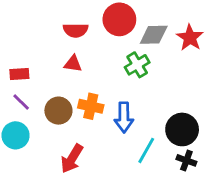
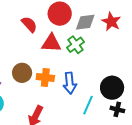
red semicircle: (76, 30) -> (29, 24), turned -126
red triangle: (73, 64) -> (51, 43), moved, size x1.5
brown circle: (58, 111) -> (22, 73), moved

